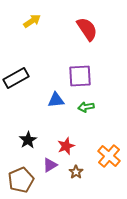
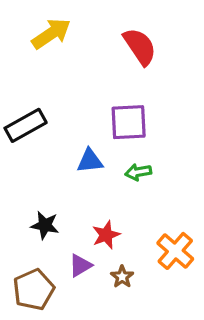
yellow arrow: (32, 21) -> (51, 34), size x1.4
black star: (28, 140) -> (45, 225), turned -30

